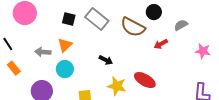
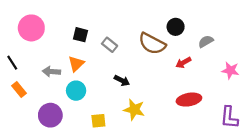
gray rectangle: (97, 19) -> (110, 45), moved, size x0.6
red ellipse: (145, 80) -> (189, 100), moved, turned -40

